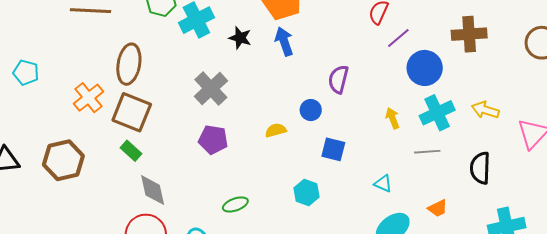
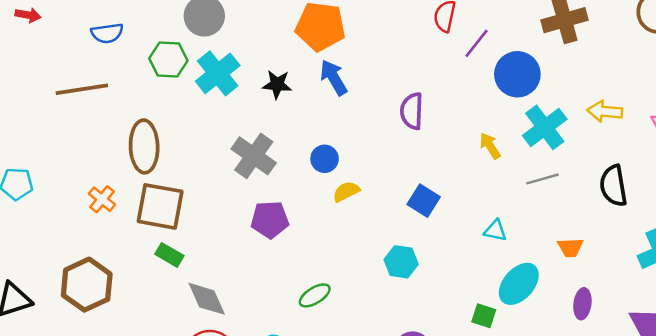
orange cross: (89, 98) -> (102, 199), size x0.7
blue circle: (311, 110) -> (325, 159), moved
blue square: (333, 149) -> (424, 201), turned 30
orange trapezoid: (438, 208) -> (570, 248), turned 35

